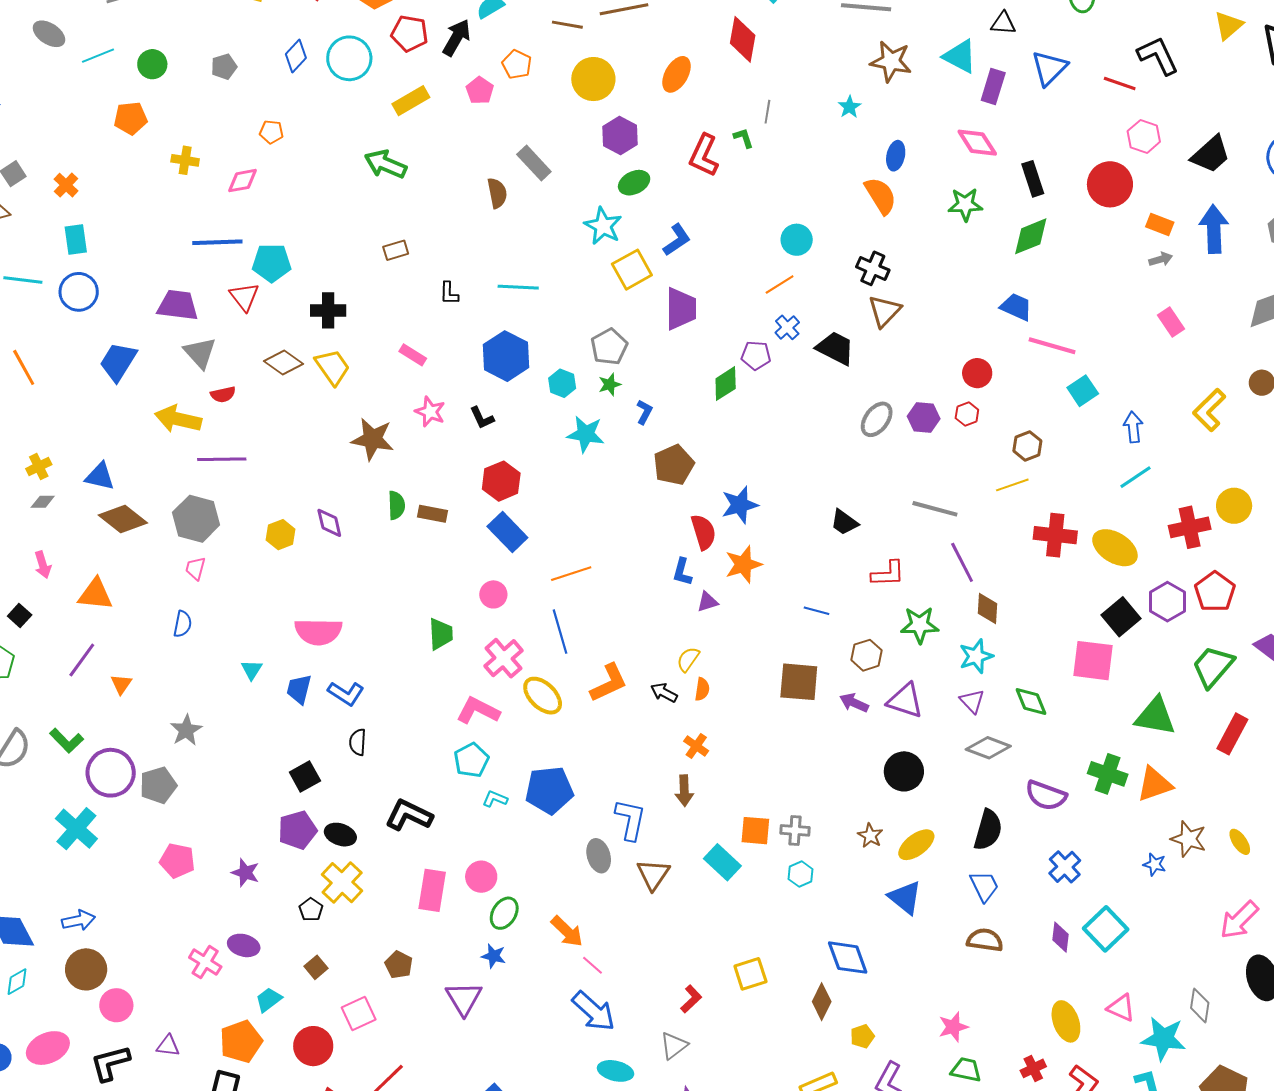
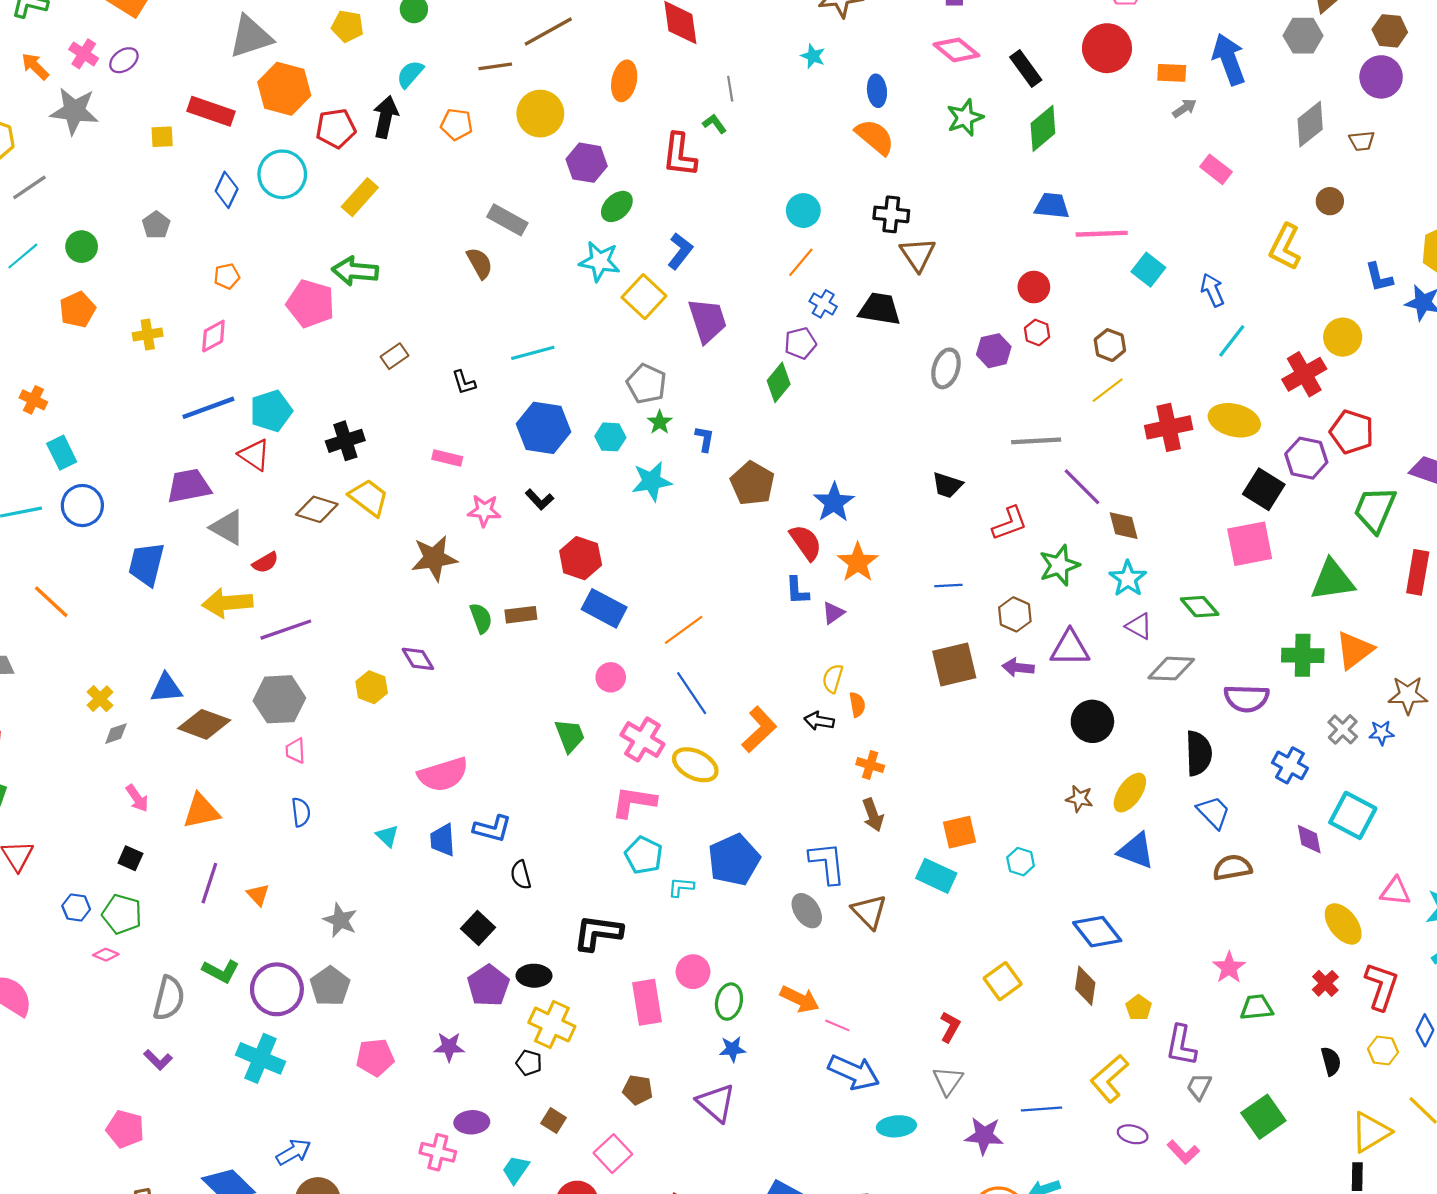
pink pentagon: (480, 90) -> (310, 304), moved, size x1.6
gray cross: (795, 830) -> (1343, 729), moved, turned -32

